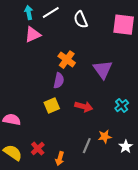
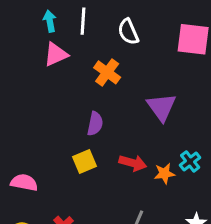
white line: (51, 13) -> (83, 21), turned -54
orange cross: (67, 60) -> (107, 72), moved
orange star: (105, 137) -> (164, 173), moved

